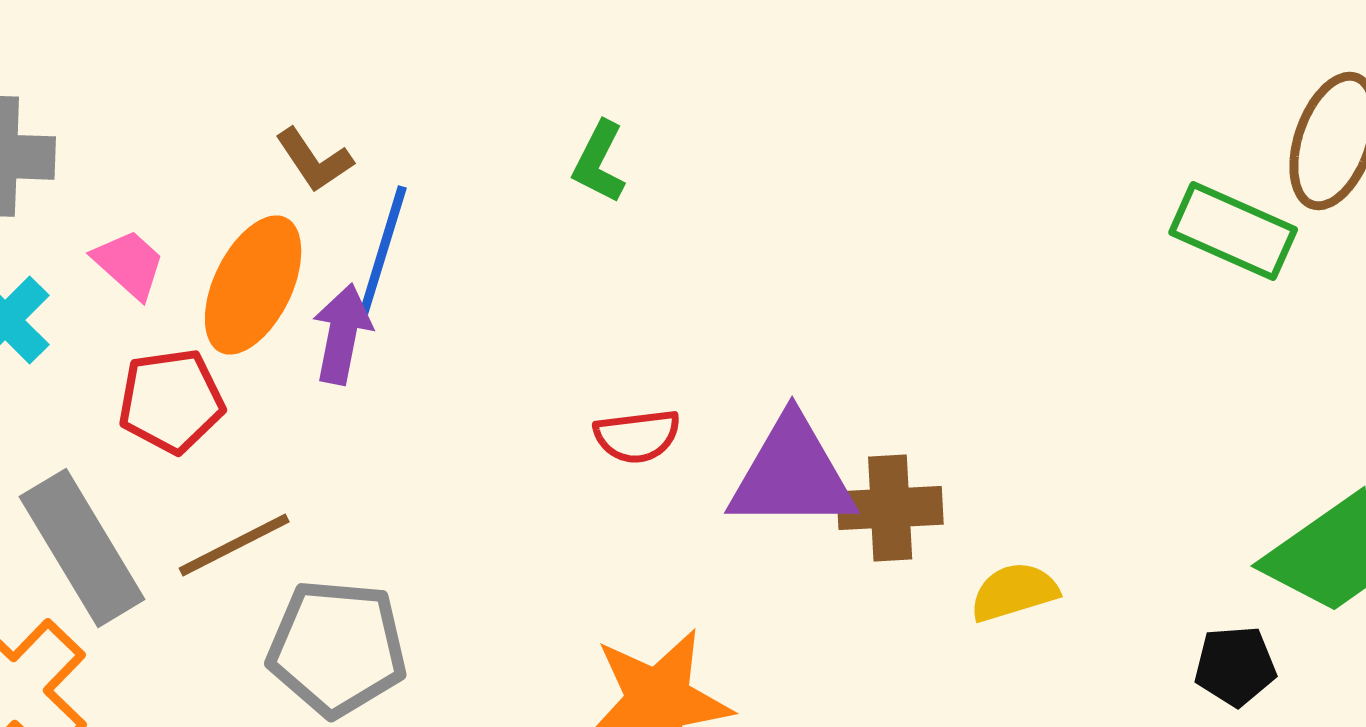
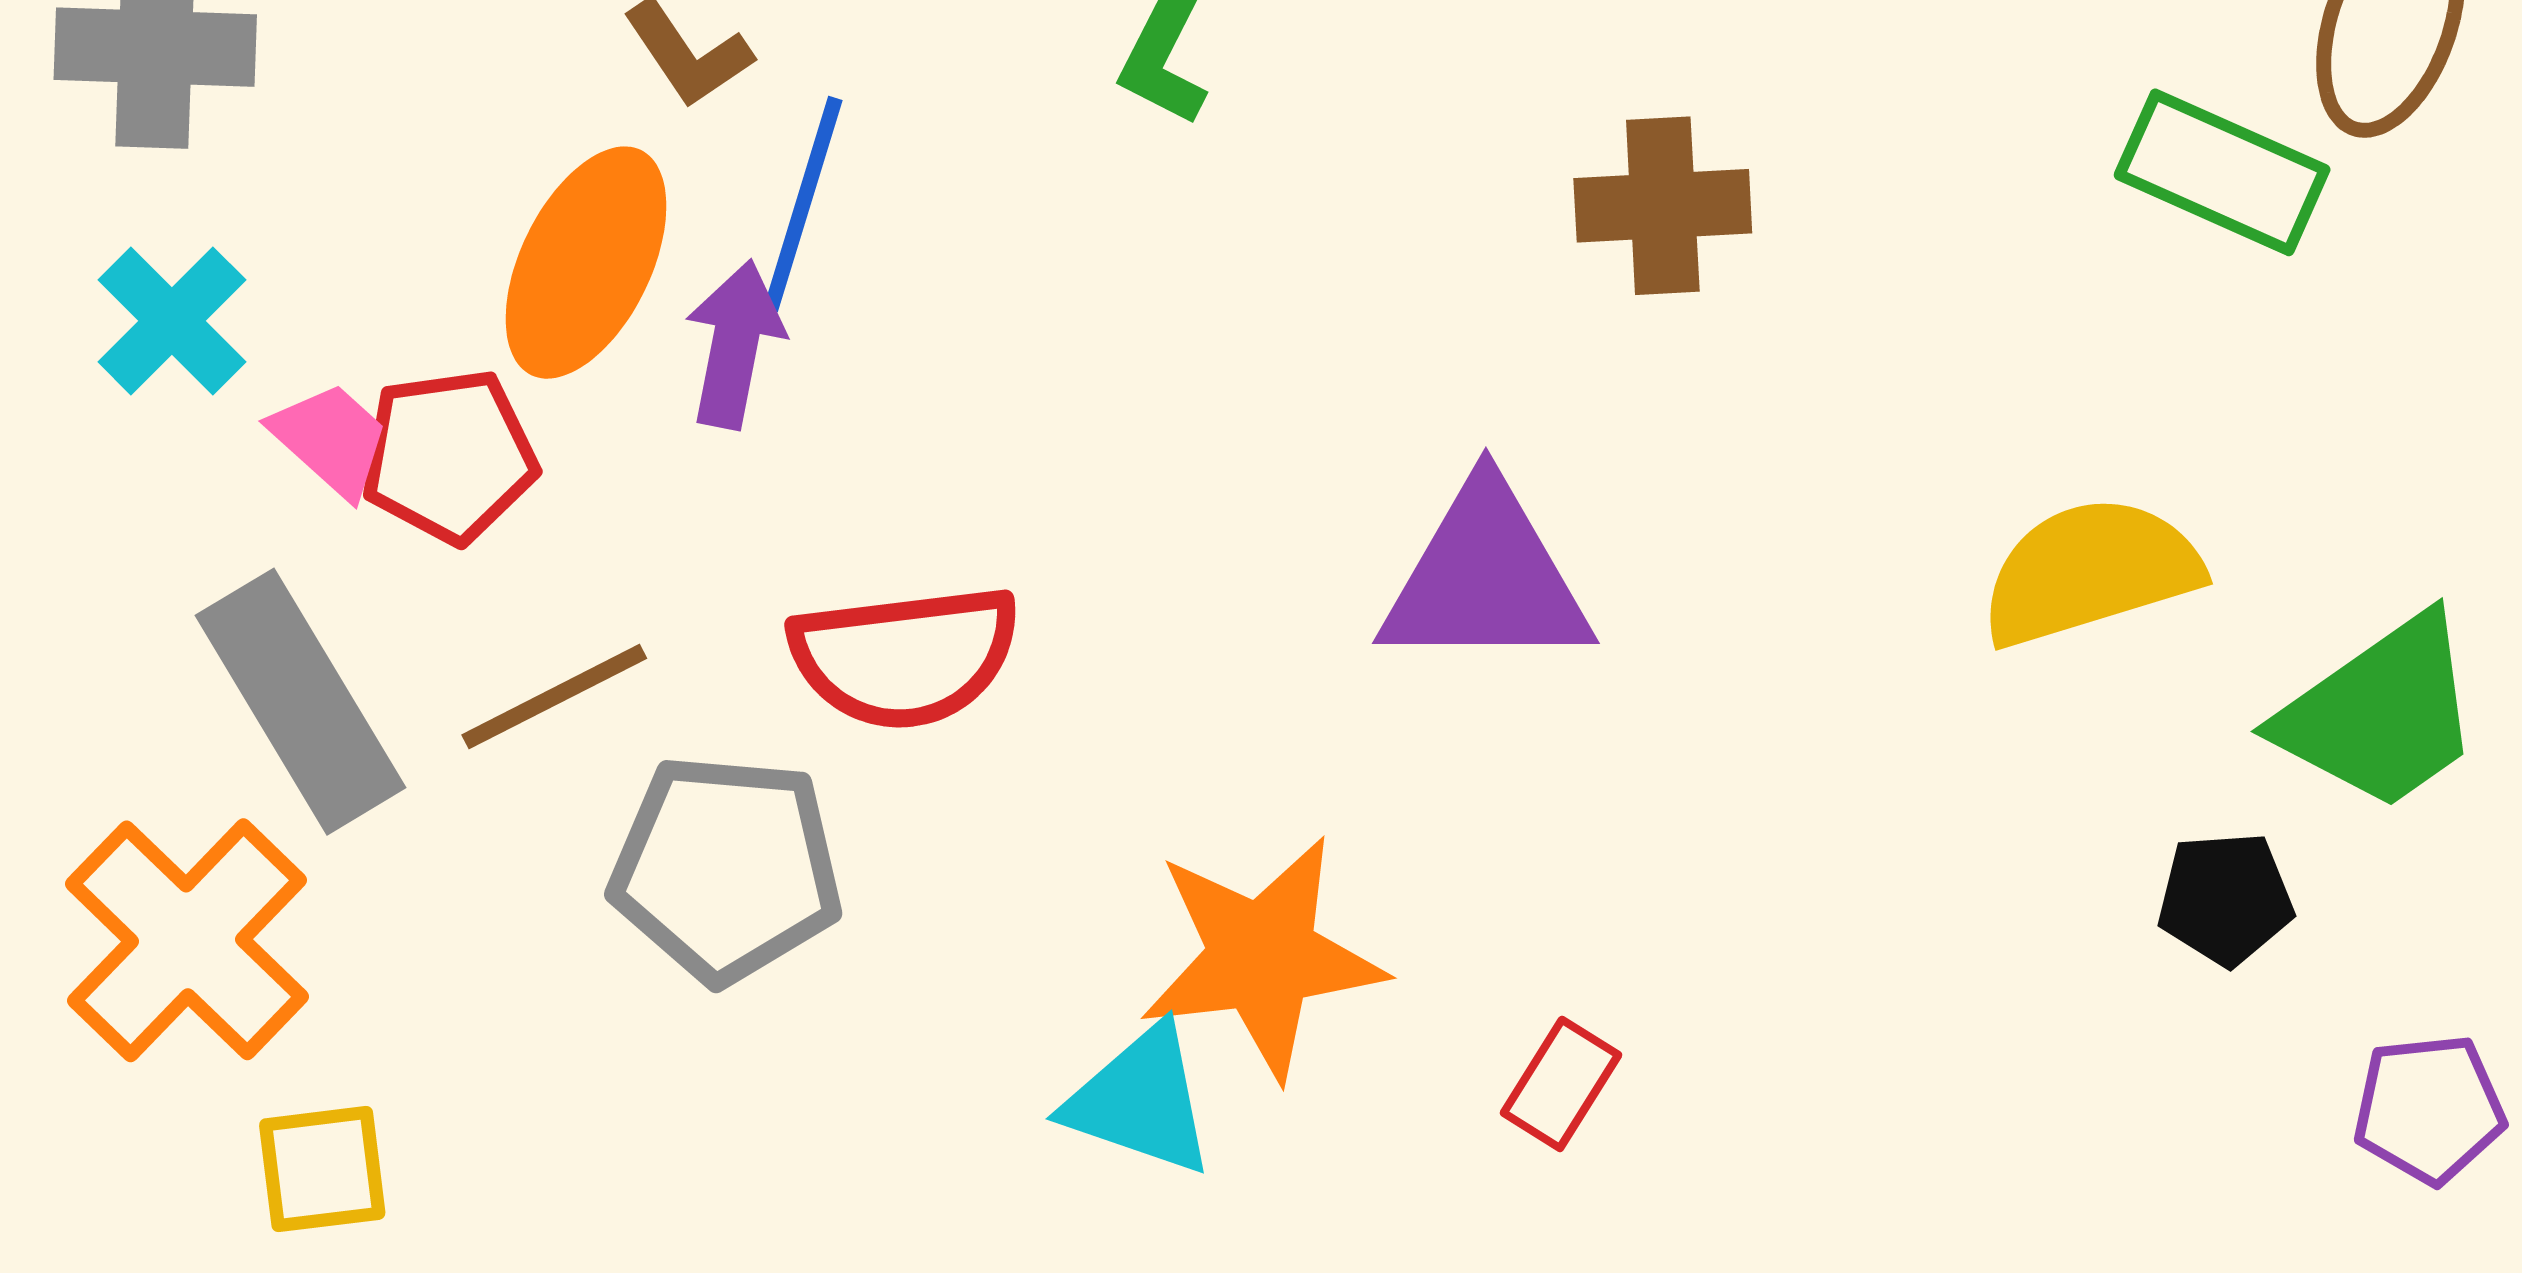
pink trapezoid: (129, 264) -> (331, 439), moved
red semicircle: (637, 436) -> (905, 657), moved, size x1.6
brown cross: (890, 508) -> (1663, 206), moved
yellow semicircle: (1014, 592) -> (2090, 571), moved, size x1.5

